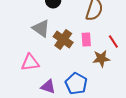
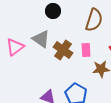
pink triangle: (30, 63) -> (15, 47), moved, turned -30

